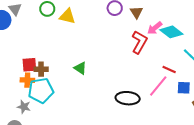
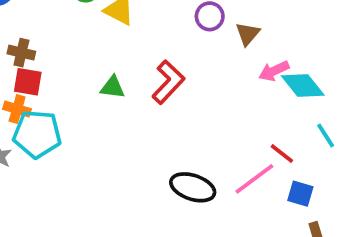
red L-shape: (139, 42) -> (168, 82), moved
green triangle: (80, 68) -> (113, 87), moved, turned -40
brown cross: (41, 69) -> (21, 53), moved

